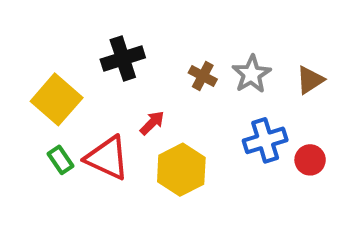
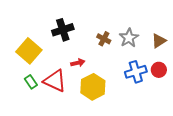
red arrow: (152, 123) -> (78, 63), turned 32
red circle: (310, 160) -> (159, 70), moved

